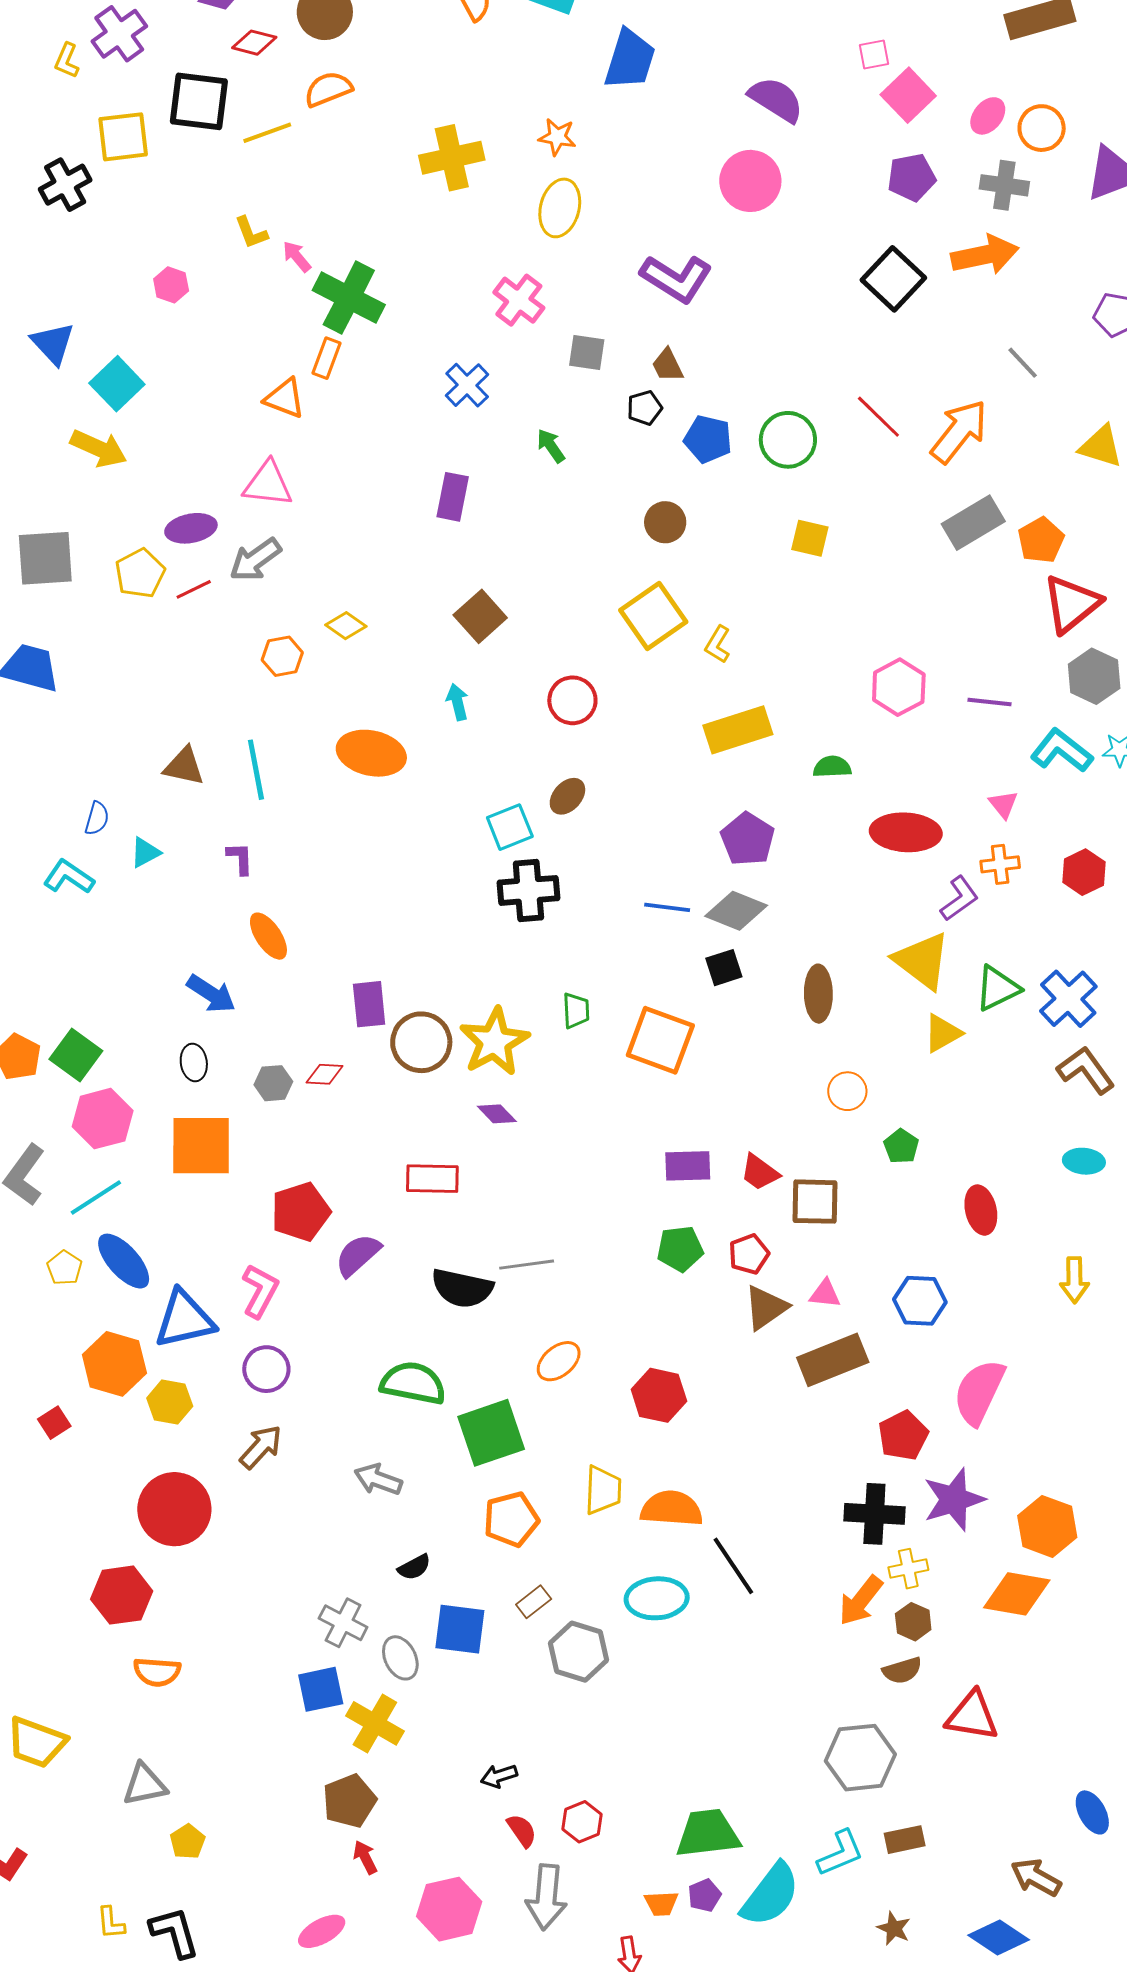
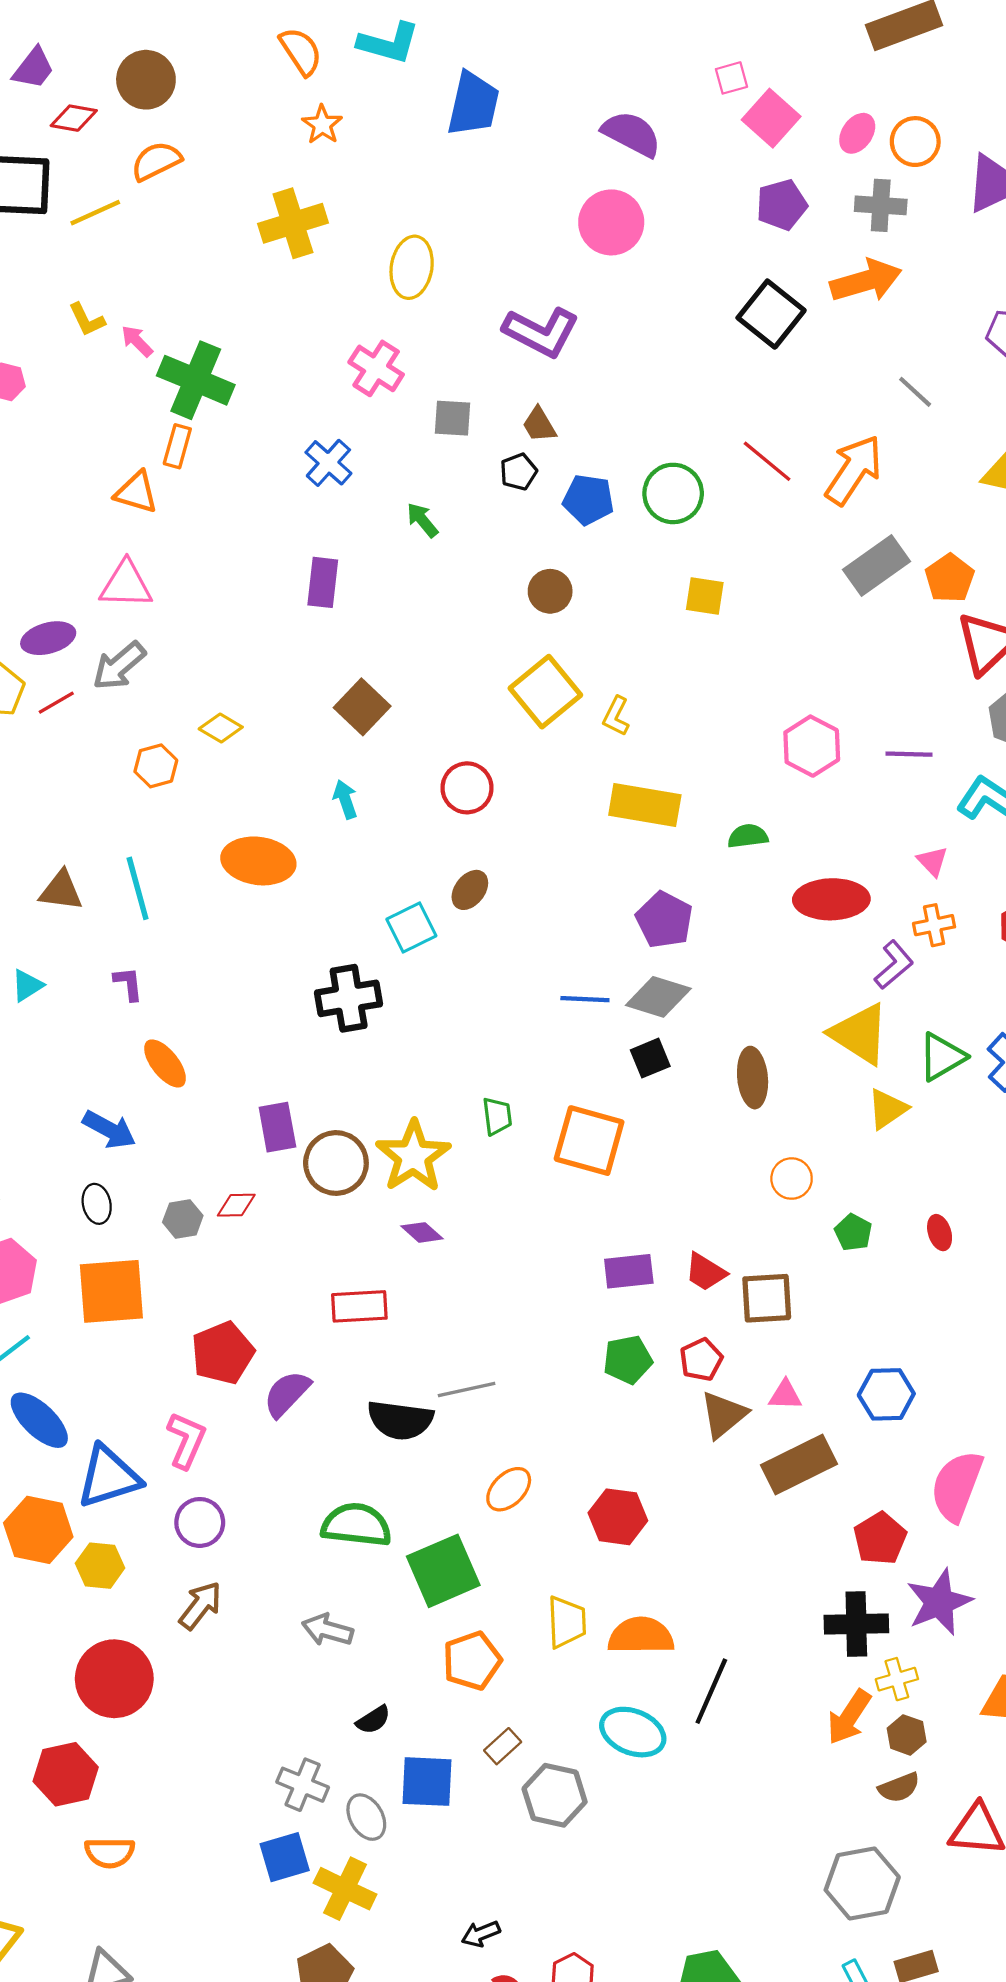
orange star: (557, 137) -> (322, 125), moved, turned 30
yellow rectangle: (738, 730) -> (645, 805), turned 32
black cross: (528, 890) -> (349, 998), moved
red ellipse: (981, 1210) -> (940, 1233), moved, size x0.7
black line: (733, 1566) -> (711, 1691), turned 62
cyan ellipse: (657, 1598) -> (633, 1732), turned 30

